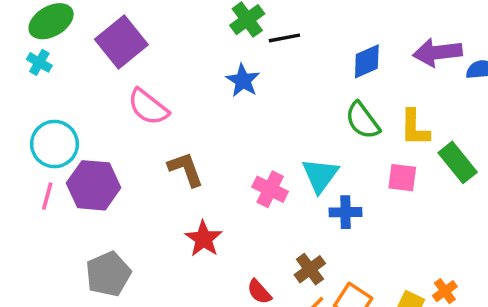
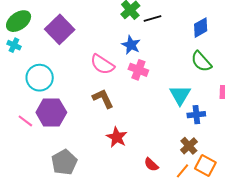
pink semicircle: (148, 107) -> (102, 64), moved
cyan circle: (54, 144) -> (40, 78), moved
pink cross: (270, 189) -> (138, 70), moved
pink line: (47, 196) -> (25, 121), turned -63
brown cross: (310, 269) -> (189, 146), moved

